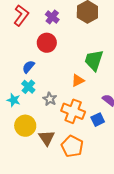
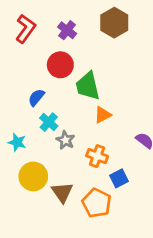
green trapezoid: (94, 60) -> (88, 86), moved, turned -30
cyan cross: (28, 87) -> (49, 122), moved
orange cross: (73, 111) -> (97, 156), size x0.7
blue square: (98, 120) -> (119, 178), moved

